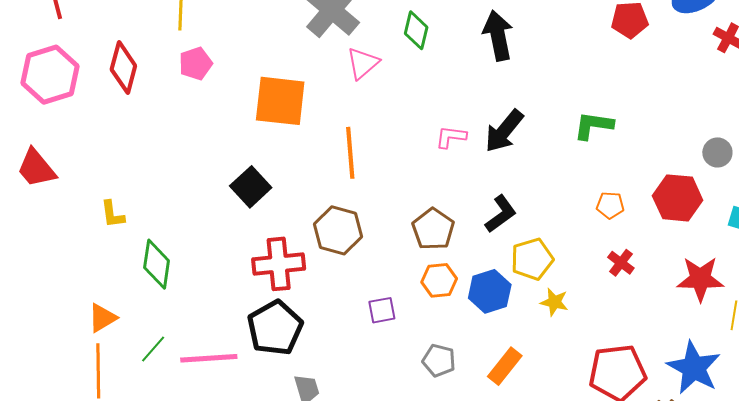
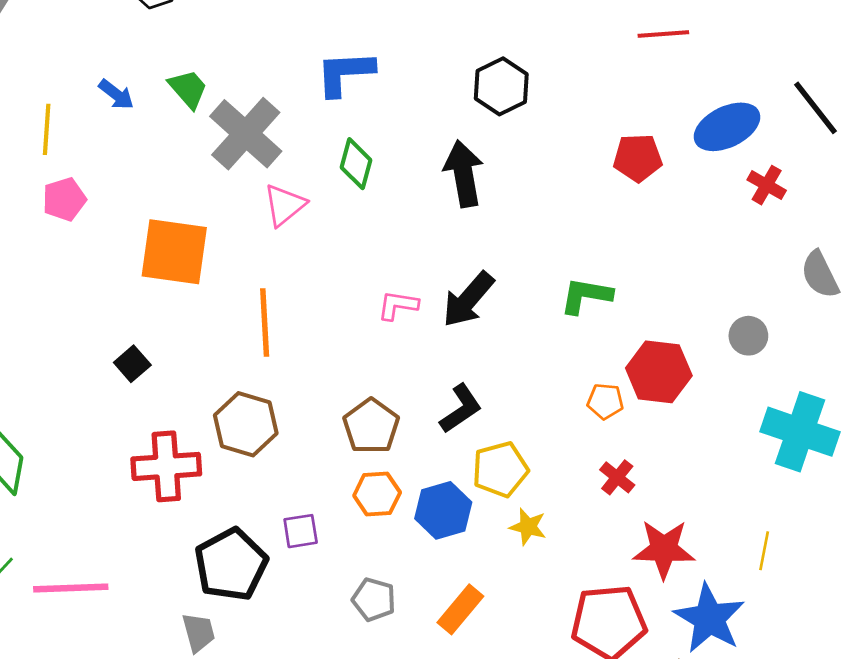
black square: (251, 187) -> (132, 364), size x0.7
red hexagon: (678, 198) -> (659, 372), moved
red star: (700, 279) -> (664, 549), moved
black pentagon: (275, 328) -> (231, 565), moved

